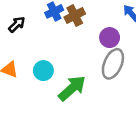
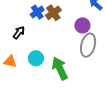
black arrow: (17, 24) -> (19, 33), moved
green arrow: (72, 88) -> (60, 68), turned -65

